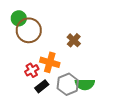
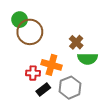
red cross: (32, 70) -> (33, 73), turned 32
green semicircle: (85, 84) -> (88, 59), moved

